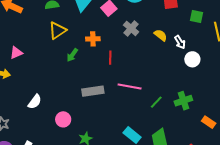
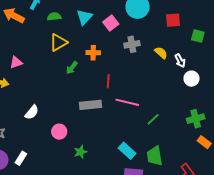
gray cross: (131, 28) -> (132, 44), turned 35
red line: (110, 58) -> (108, 81), moved
green cross: (183, 101) -> (196, 119), moved

